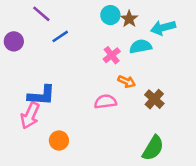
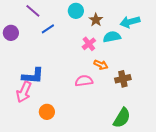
cyan circle: (110, 15) -> (76, 11), moved
brown star: (129, 19) -> (96, 20), moved
brown cross: (154, 99) -> (123, 79), turned 35

